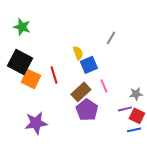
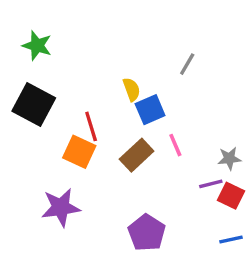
orange square: (31, 79) -> (79, 152), moved
purple pentagon: (87, 110) -> (147, 233), moved
blue line: (134, 130) -> (231, 239), moved

